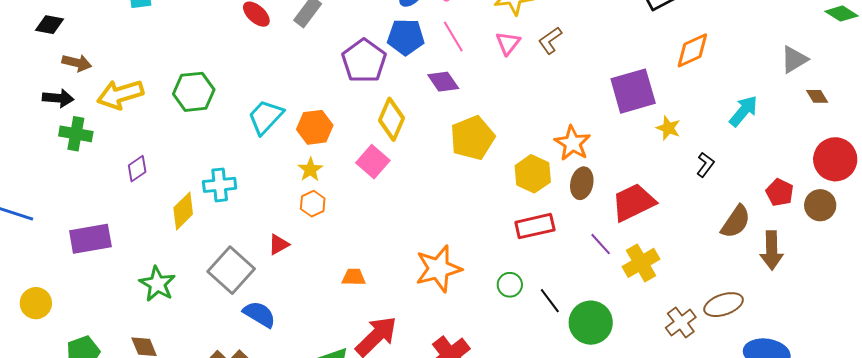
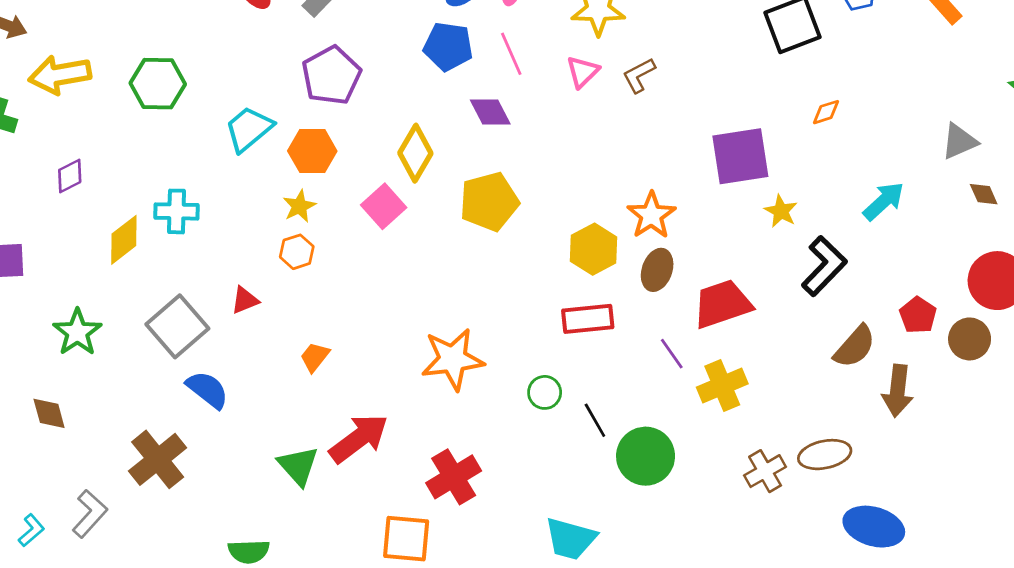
orange diamond: (692, 50) -> (826, 112), size x0.6
purple pentagon: (364, 61) -> (331, 76), moved
yellow pentagon: (472, 138) -> (489, 202), moved
black L-shape: (705, 165) -> (824, 266), size x1.8
orange trapezoid: (354, 277) -> (315, 357), moved, turned -60

